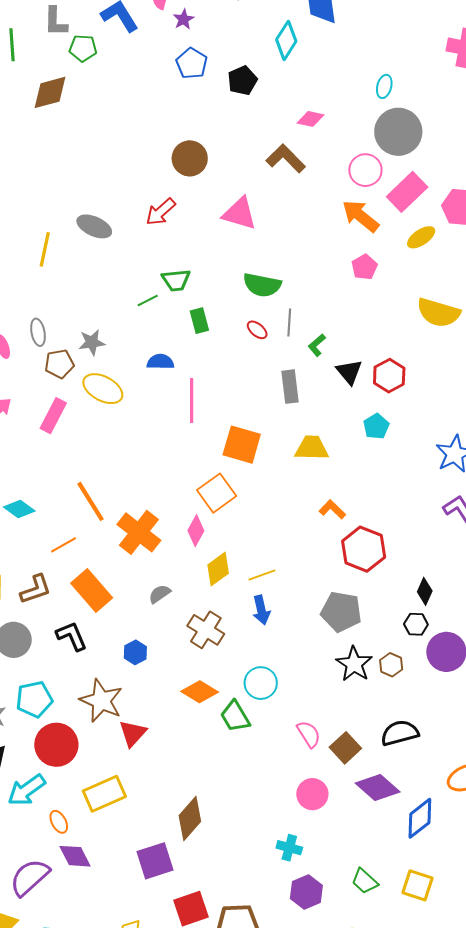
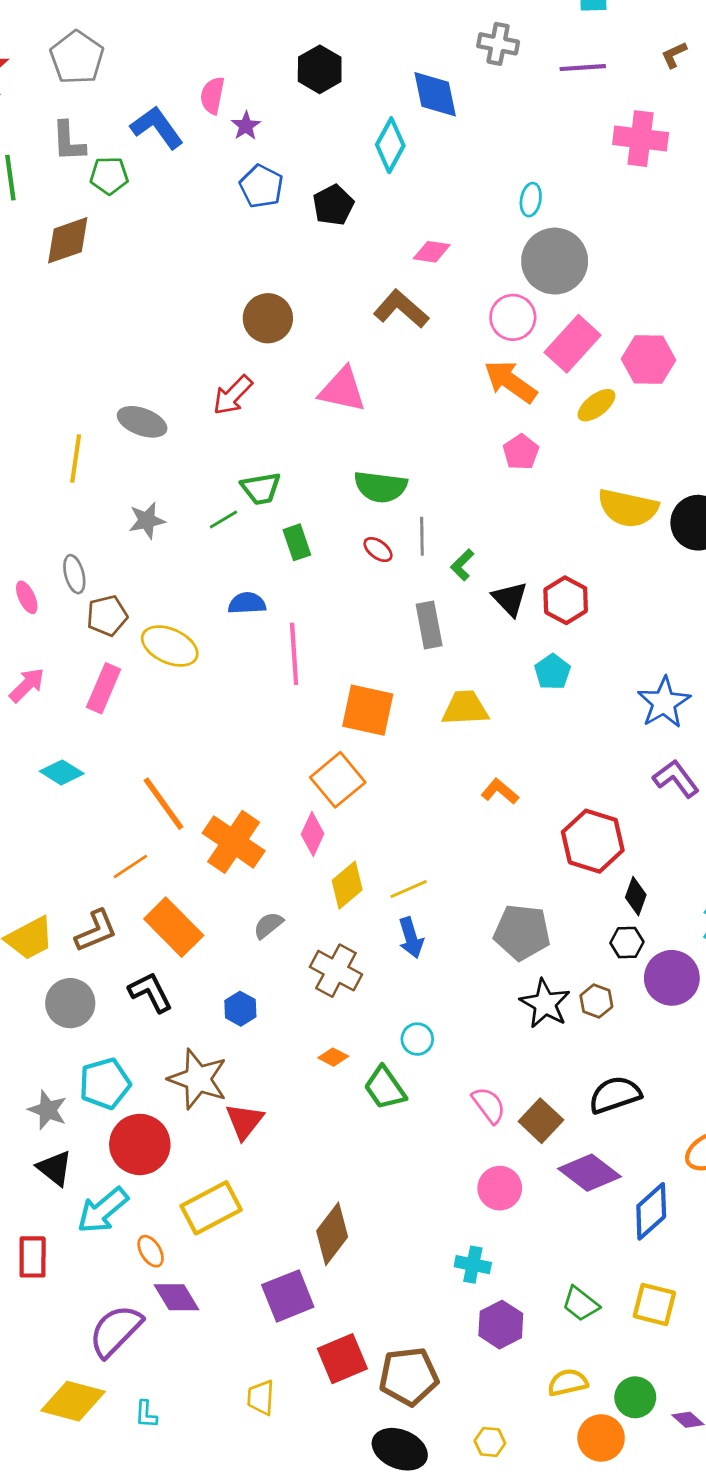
gray star: (92, 342) -> (147, 520), moved
cyan diamond: (19, 509) -> (62, 772), moved
red hexagon: (364, 549) -> (593, 841), moved
cyan circle: (261, 683) -> (417, 1039), size x0.7
orange diamond: (200, 692) -> (333, 1057), size x0.6

